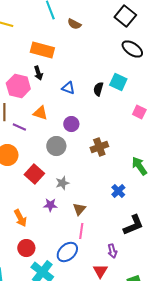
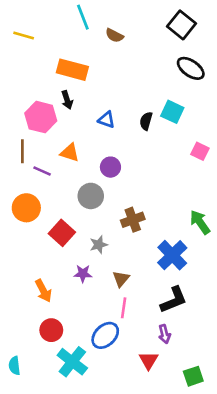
brown cross: (99, 147) -> (133, 220), moved
blue cross: (118, 191) -> (172, 255), size x1.6
black L-shape: (133, 225) -> (174, 300), moved

